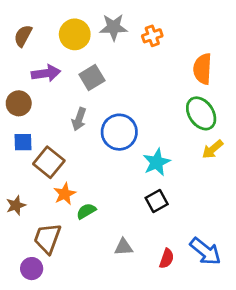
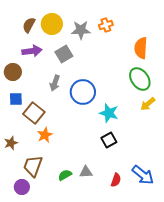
gray star: (113, 27) -> (81, 30), moved
brown semicircle: (23, 36) -> (29, 25), moved
cyan star: (157, 162) -> (109, 113), turned -30
green semicircle: (86, 211) -> (65, 175), moved

